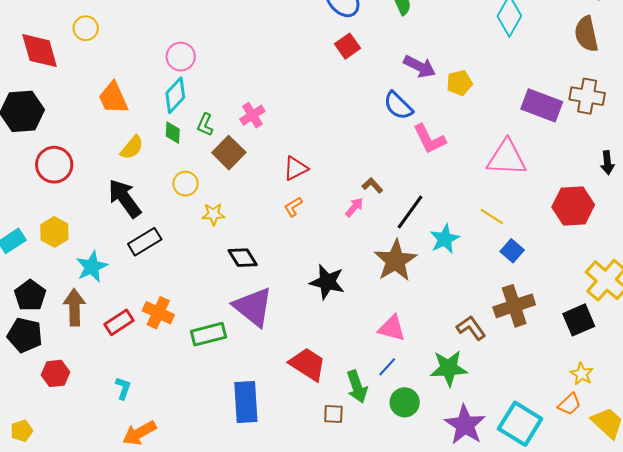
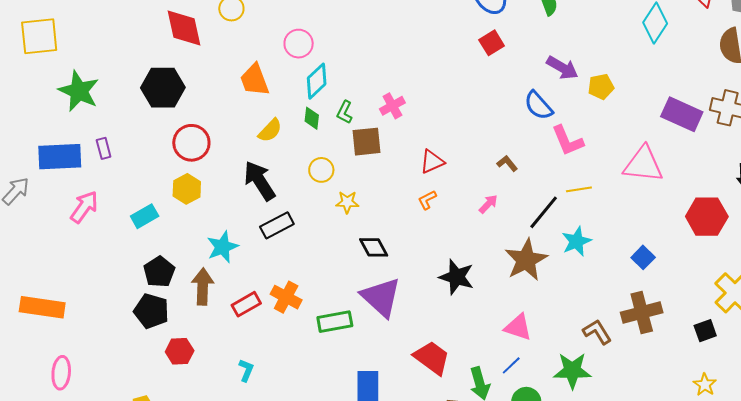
pink circle: (181, 57) -> (299, 44), moved
brown square: (229, 153) -> (366, 142), turned 36
brown L-shape: (372, 185) -> (507, 163), moved
yellow line: (492, 216) -> (579, 189), moved, turned -45
yellow hexagon: (54, 232) -> (187, 189), moved
black square: (579, 320) -> (705, 331), size x0.7

